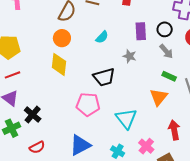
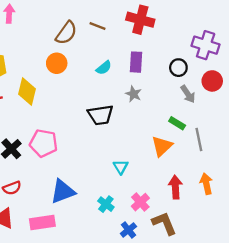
purple rectangle: (141, 31) -> (136, 62), moved
gray arrow: (166, 51) -> (188, 94), moved
yellow diamond: (59, 64) -> (27, 92), moved
pink pentagon: (88, 104) -> (44, 143), moved
cyan triangle: (126, 119) -> (121, 167), size x0.6

